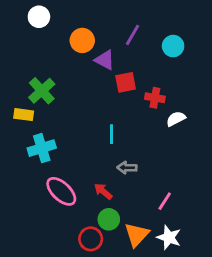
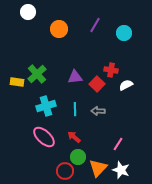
purple triangle: (105, 60) -> (75, 77), moved, turned -35
red square: (126, 82) -> (97, 84), moved, turned -35
green cross: (42, 91) -> (37, 74), moved
cyan line: (112, 134) -> (75, 109), moved
cyan cross: (42, 148) -> (46, 106), moved
gray arrow: (127, 168) -> (98, 111), moved

